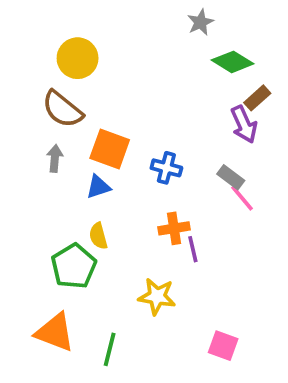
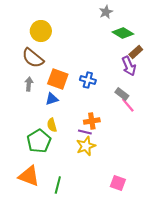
blue cross: (166, 168) -> (88, 80), moved
purple line: (193, 249) -> (85, 132), moved, turned -64
yellow star: (157, 296) -> (86, 146), moved, turned -30

